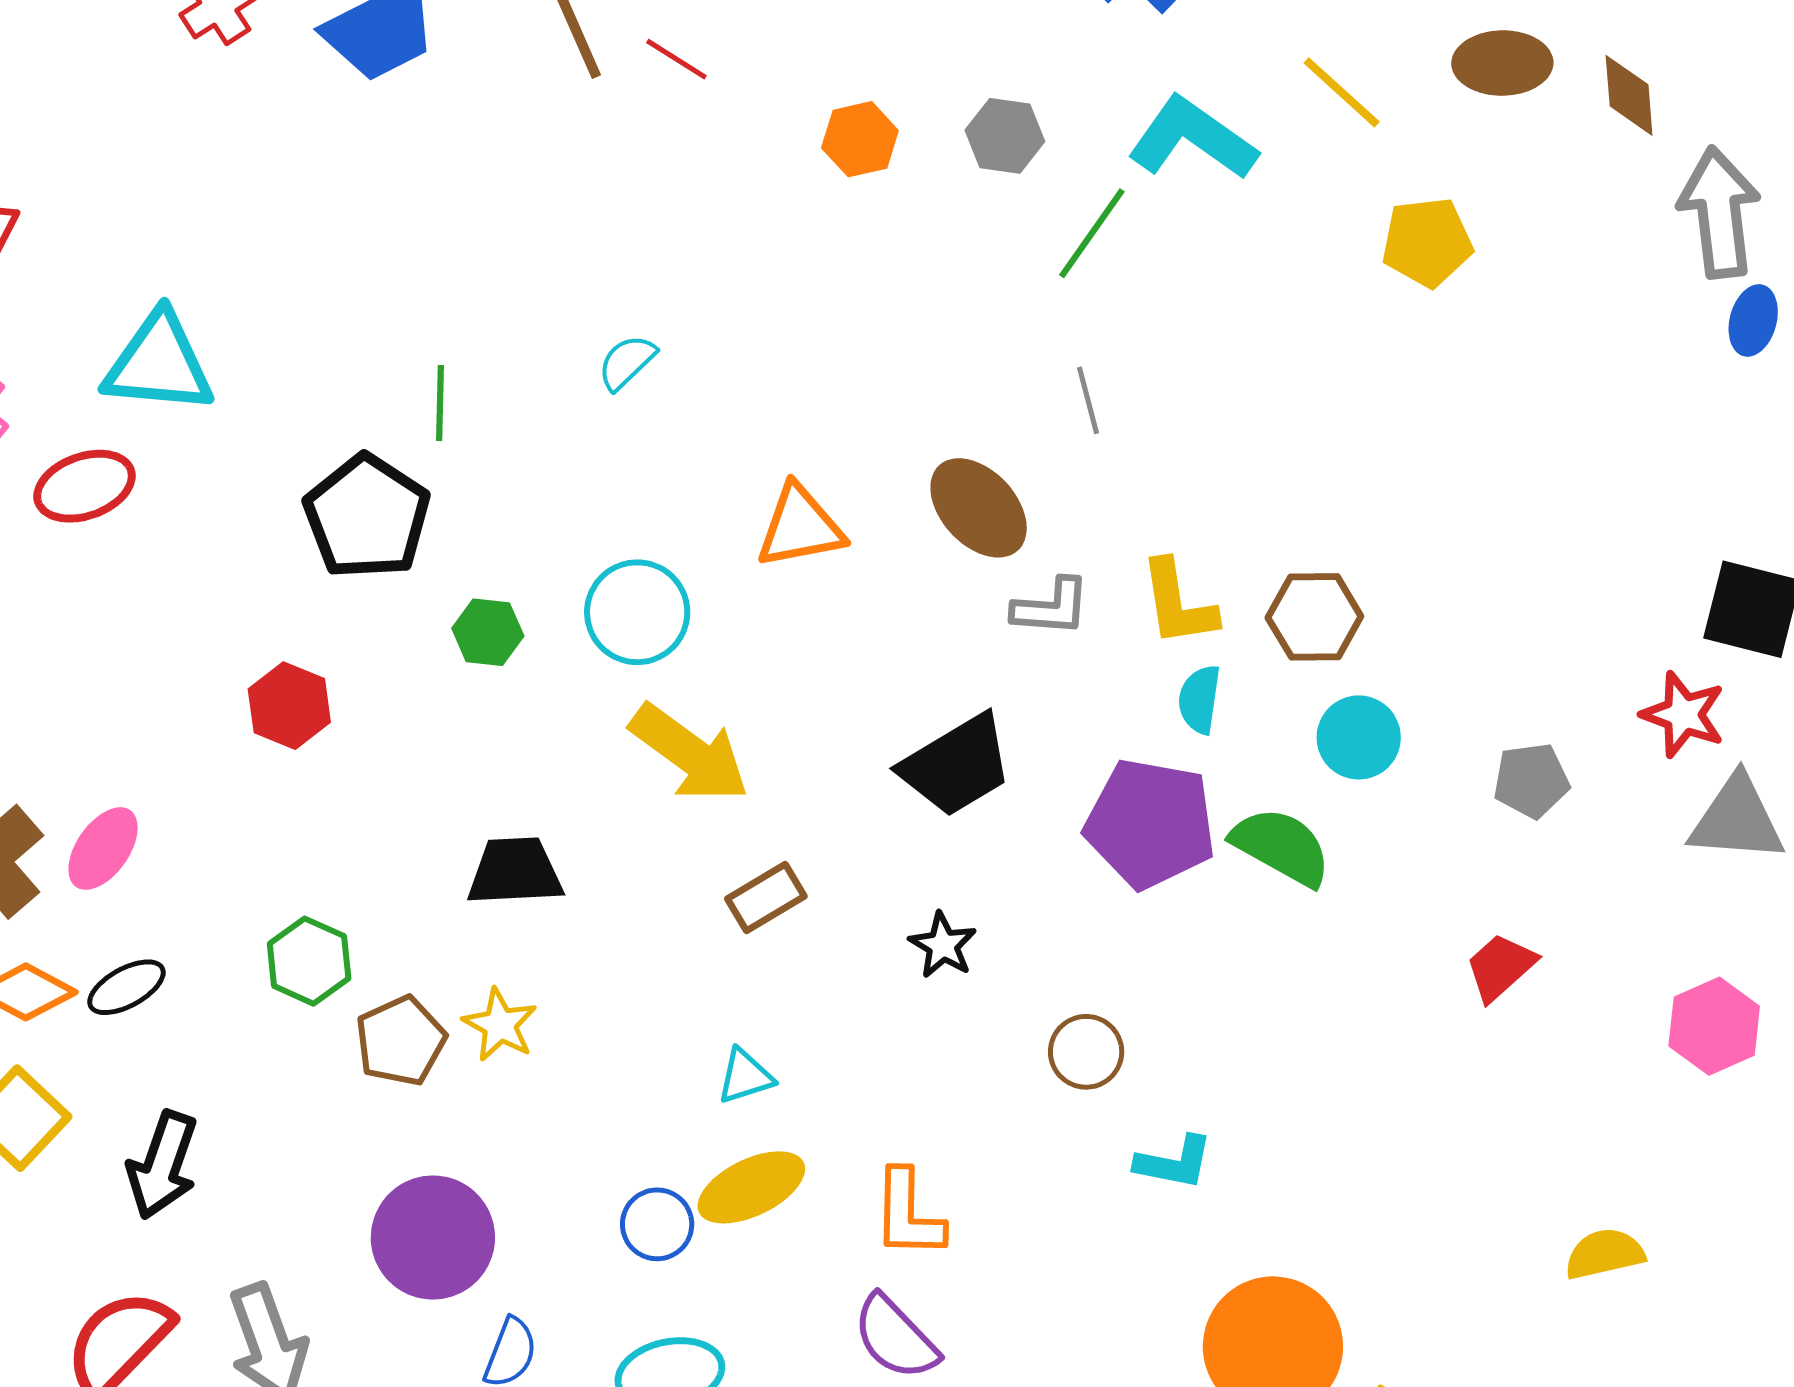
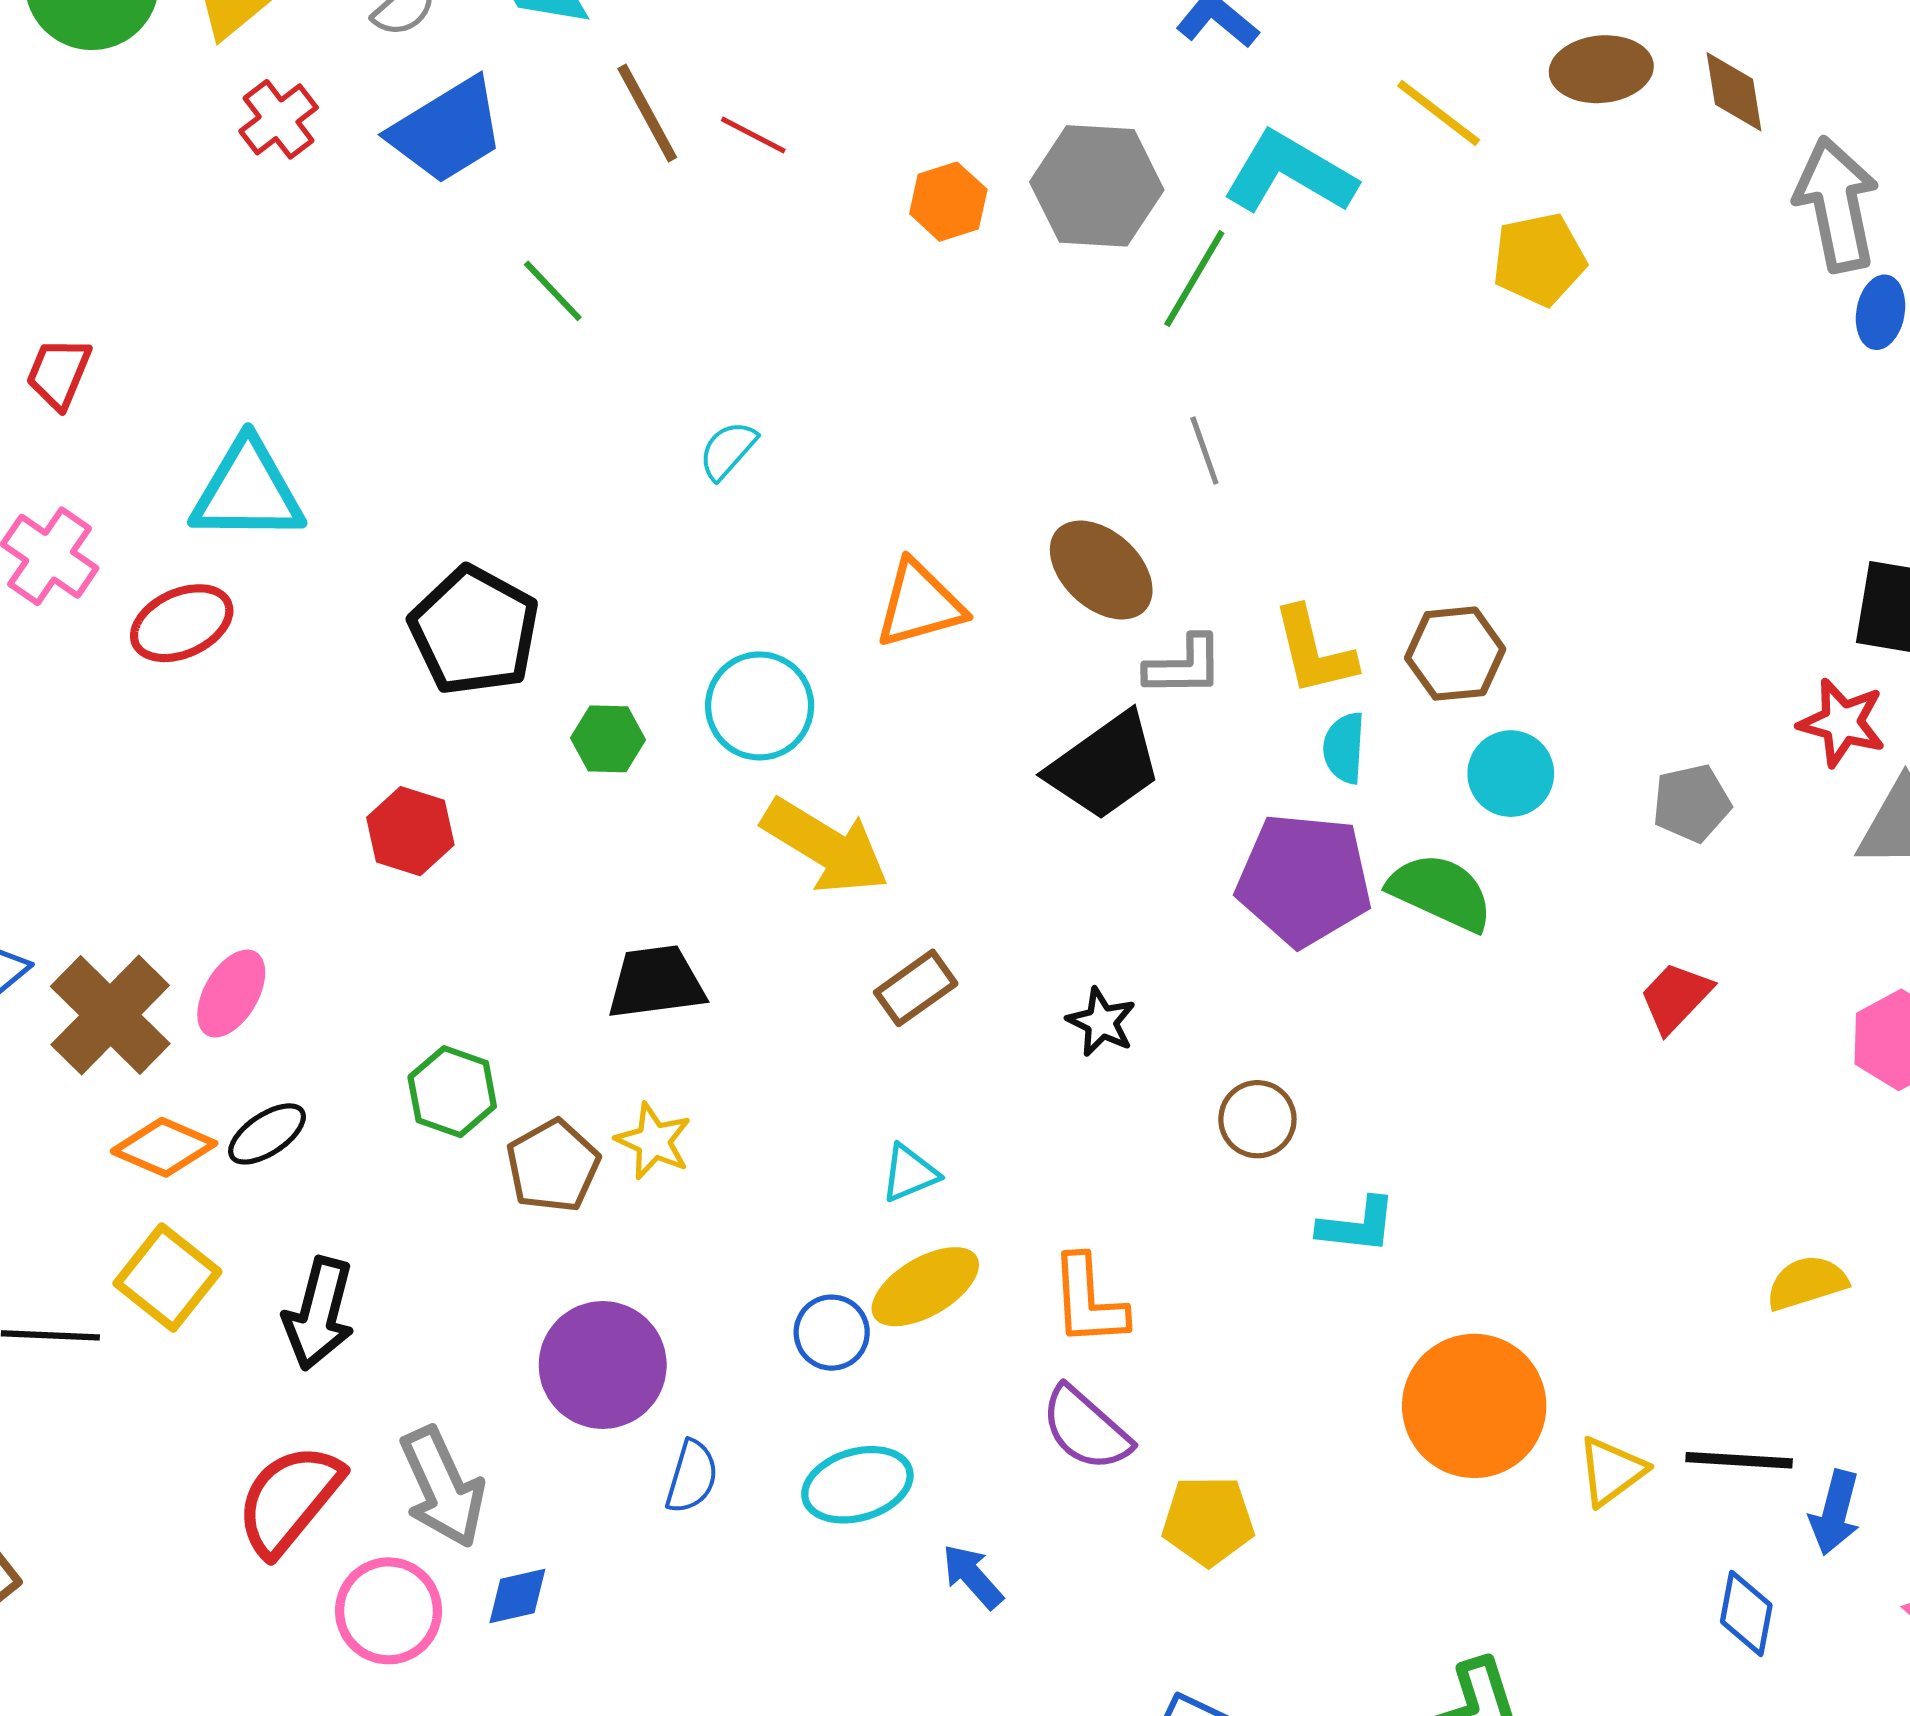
gray hexagon: (1005, 136) -> (1097, 186), size x1.6
green line: (440, 403) -> (553, 291), moved, turned -40
black trapezoid: (957, 765) -> (1105, 766), moved

